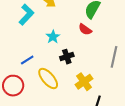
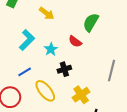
cyan L-shape: (26, 15) -> (27, 40), moved
red semicircle: (85, 29) -> (75, 41), moved

